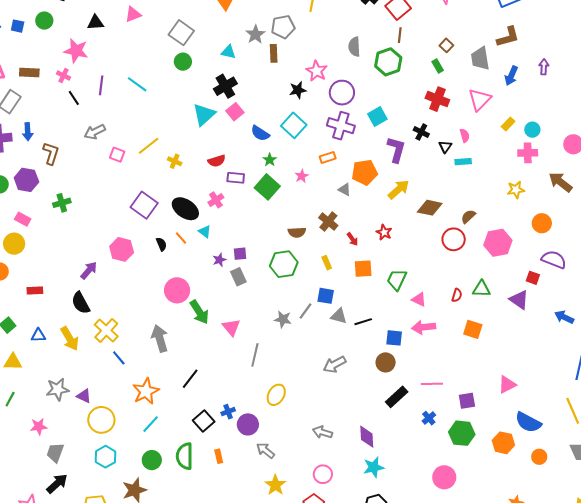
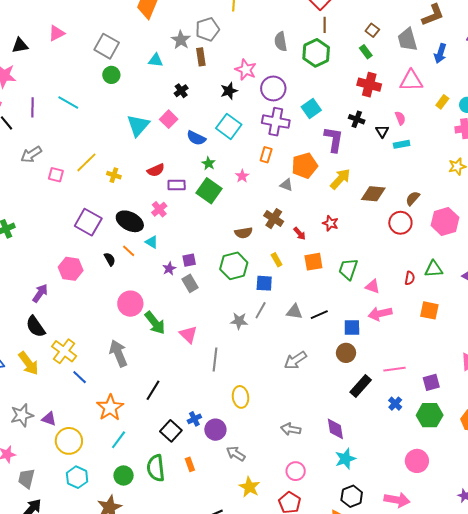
black cross: (225, 86) -> (181, 91), moved, size x0.6
pink triangle: (480, 100) -> (411, 81), turned 50
orange rectangle: (328, 157) -> (266, 155), turned -49
blue square: (326, 296) -> (264, 283), moved
yellow ellipse: (276, 395) -> (241, 397), turned -30

